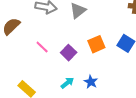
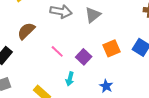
cyan arrow: (67, 83) -> (70, 79), moved, turned 144

